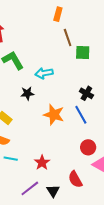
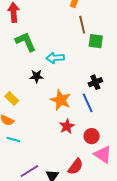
black cross: (86, 93) -> (95, 82), turned 32
red star: (42, 163) -> (67, 126), moved
red semicircle: (75, 179) -> (76, 167), turned -120

